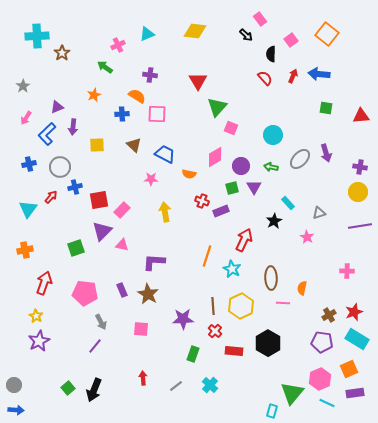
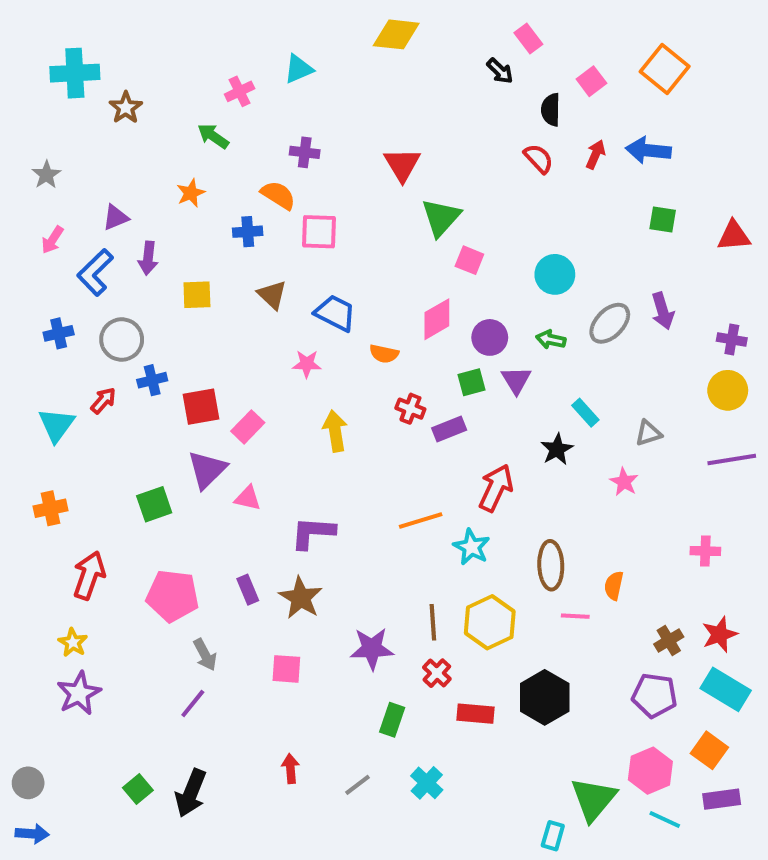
yellow diamond: (195, 31) -> (396, 34), moved
orange line: (207, 256) -> (421, 521), turned 55
orange square: (349, 369) -> (709, 750), turned -30

